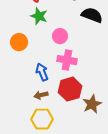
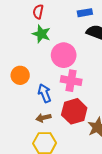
pink circle: (60, 36) -> (64, 55), size x1.5
orange circle: (19, 42) -> (20, 75), moved

